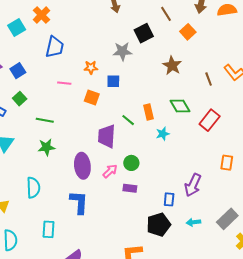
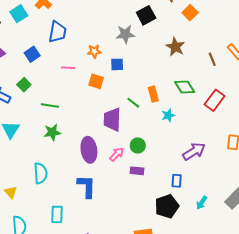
blue square: (18, 71) -> (32, 54), moved
purple arrow: (193, 185) -> (194, 151), moved, turned -145
cyan arrow: (193, 222) -> (202, 203), turned -48

